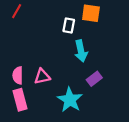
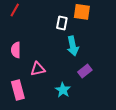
pink semicircle: (18, 75) -> (16, 50), moved
cyan star: (70, 100) -> (63, 90), size x0.7

